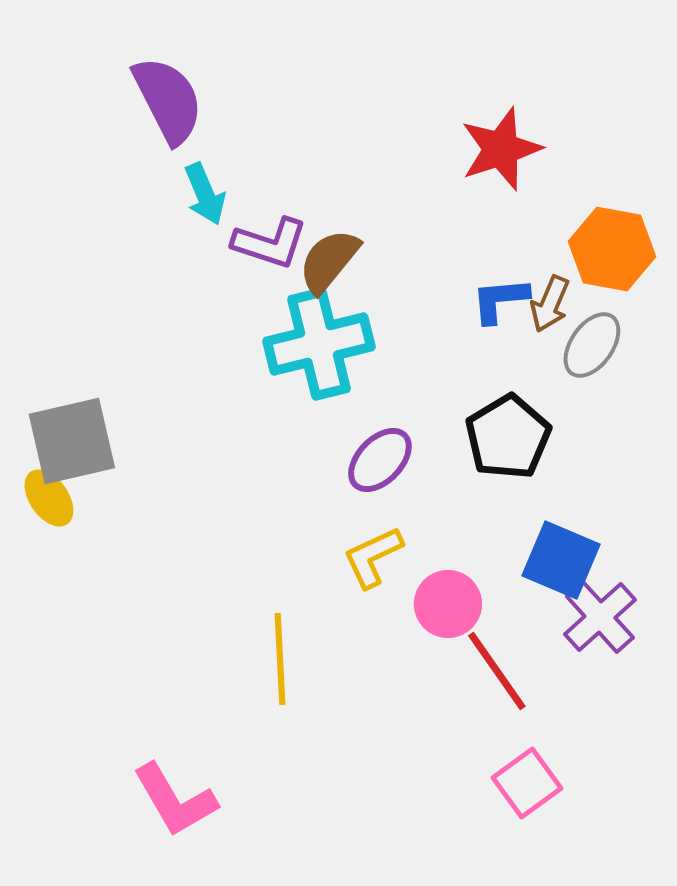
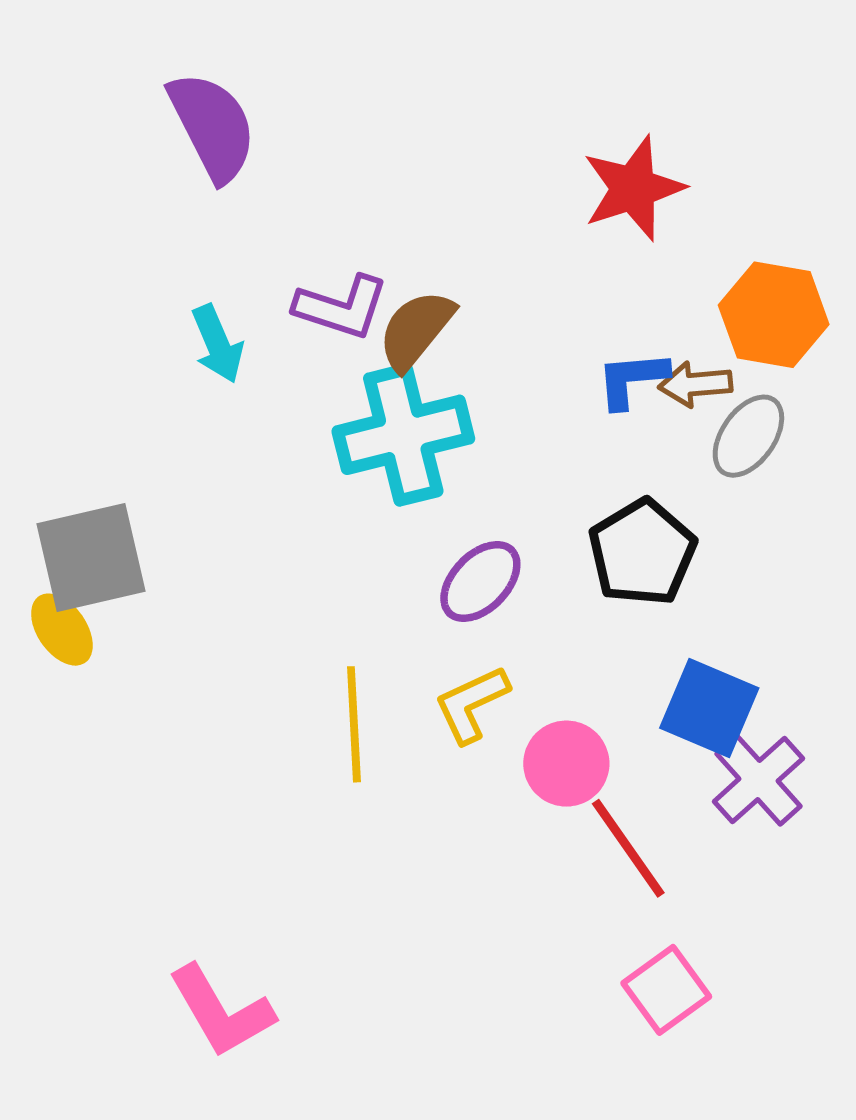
cyan arrow: (205, 194) -> (217, 344), moved
brown arrow: (550, 304) -> (695, 384), turned 62
yellow line: (280, 659) -> (354, 724), moved

